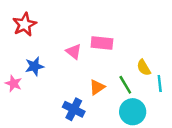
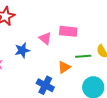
blue star: (34, 66) -> (22, 50), moved
green line: (125, 85) -> (83, 56), moved, turned -63

